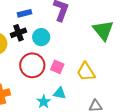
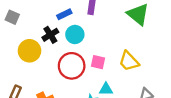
blue rectangle: (24, 13) -> (64, 14), moved

